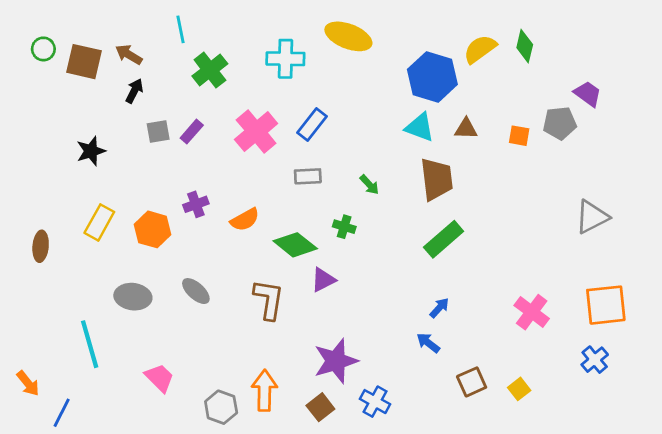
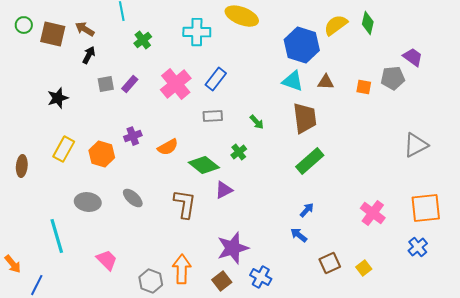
green cross: (210, 70) -> (143, 40), size x0.7
green cross: (344, 227) -> (239, 152), turned 35

